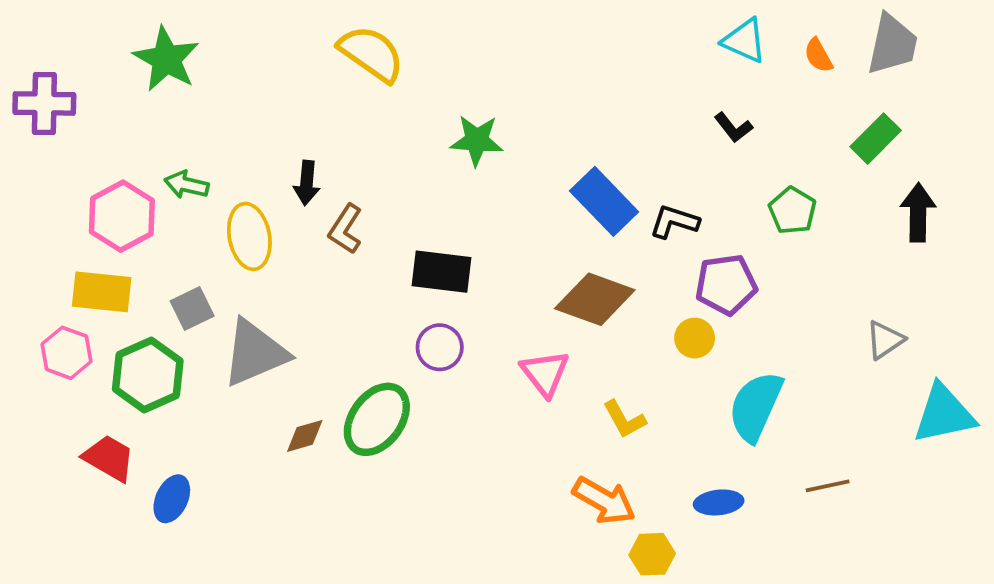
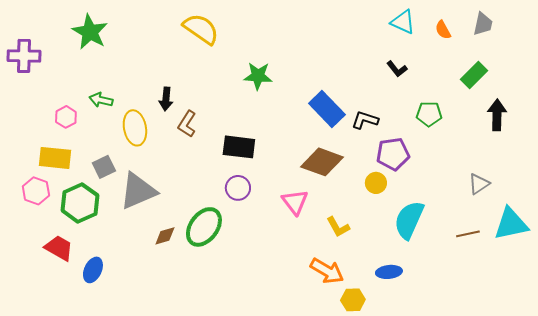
gray trapezoid: (892, 44) -> (483, 24), size x0.7
green pentagon: (792, 211) -> (429, 114), turned -30
pink hexagon: (122, 216) -> (66, 117), size x0.6
brown line: (828, 486) -> (468, 234), moved

